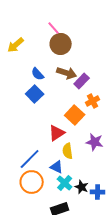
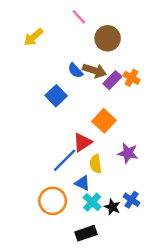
brown circle: (61, 44) -> (108, 38), moved
blue semicircle: (38, 74) -> (75, 71), moved
orange cross: (93, 101) -> (131, 78), moved, turned -32
blue line: (30, 159) -> (65, 160), moved
blue cross: (98, 192) -> (131, 200), moved, turned 32

